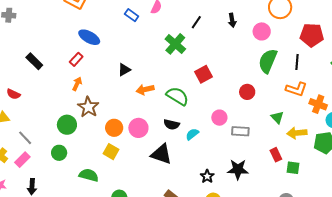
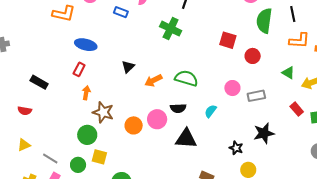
red square: (204, 74) -> (228, 40), moved, turned -30
red semicircle: (13, 94) -> (25, 111), moved
black semicircle: (172, 125) -> (178, 108), moved
yellow square: (111, 152) -> (99, 157), moved
green circle: (59, 153) -> (78, 165), moved

